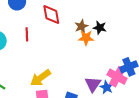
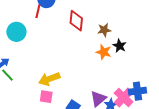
brown star: (81, 26) -> (104, 30), moved
red line: (27, 34) -> (38, 11), moved

